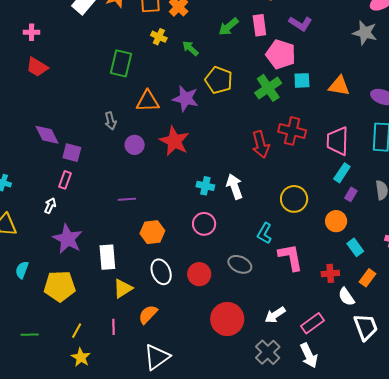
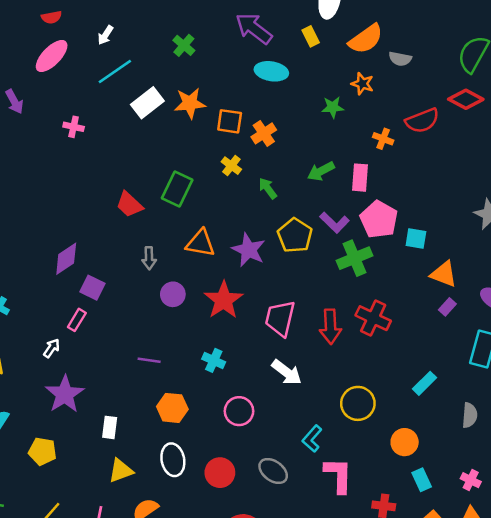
purple L-shape: (300, 24) -> (335, 223), moved
red trapezoid: (37, 67) -> (129, 204), moved
cyan square: (302, 80) -> (416, 238), moved
purple diamond: (47, 135) -> (66, 259), turned 72
pink trapezoid: (338, 141) -> (280, 318), moved
cyan cross: (205, 186) -> (214, 360), moved
white arrow: (234, 187) -> (287, 372), turned 135
purple rectangle: (351, 194) -> (447, 307), moved
white rectangle: (107, 257) -> (110, 427), size x0.7
yellow pentagon: (60, 286) -> (42, 451), size x0.7

